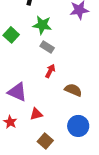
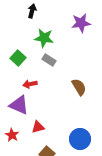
green square: (11, 35) -> (18, 58), moved
red arrow: (50, 71) -> (30, 84), moved, turned -128
brown semicircle: (73, 90) -> (79, 87), moved, turned 36

